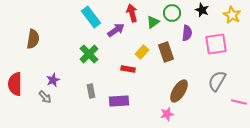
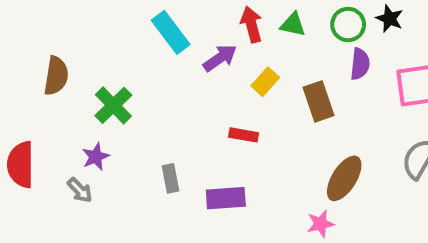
green circle: (172, 13) -> (348, 24), moved
green triangle: (153, 22) -> (293, 24), moved, turned 48
yellow rectangle: (142, 52) -> (265, 82), moved
green cross: (89, 54) -> (113, 105), moved

